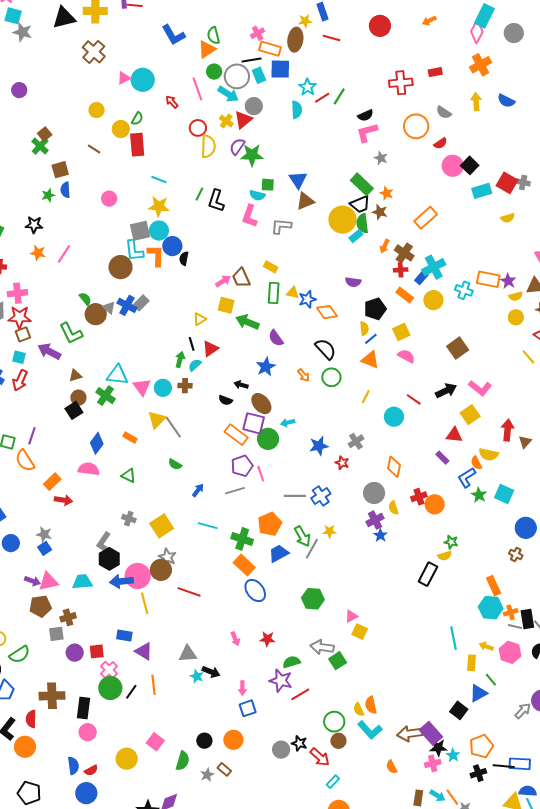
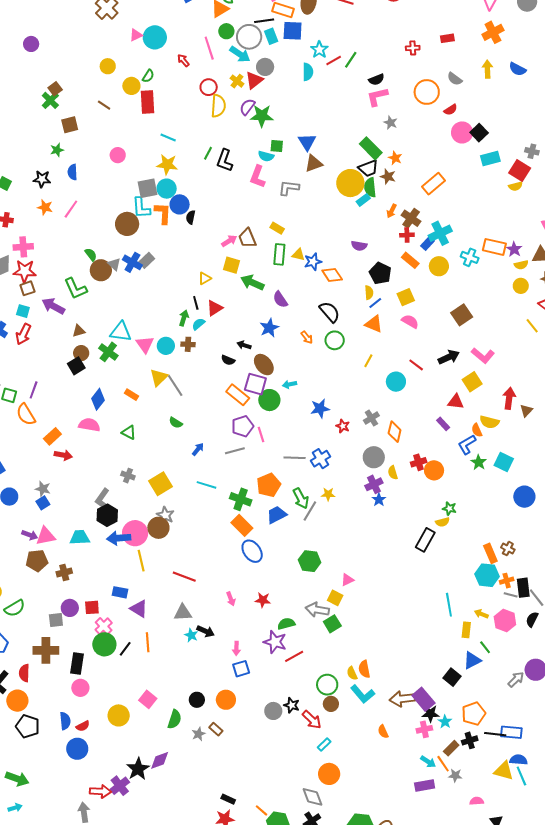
red cross: (401, 83) -> (413, 48), size x0.6
red square: (507, 183) -> (520, 170), moved
blue semicircle: (65, 190) -> (72, 172), moved
black pentagon: (375, 309) -> (380, 273), turned -30
gray cross: (356, 441) -> (371, 418), moved
brown cross: (516, 554) -> (508, 549), moved
red line: (189, 592) -> (184, 577), moved
yellow square: (360, 632) -> (335, 598), moved
gray square: (56, 634) -> (56, 620), moved
black pentagon: (29, 793) -> (28, 726), moved
brown rectangle: (418, 798) -> (451, 748), moved, turned 35

